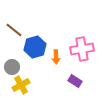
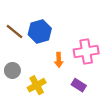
blue hexagon: (35, 47) -> (40, 31), moved
yellow cross: (21, 85) -> (37, 85), moved

